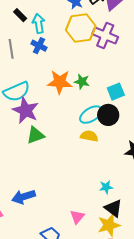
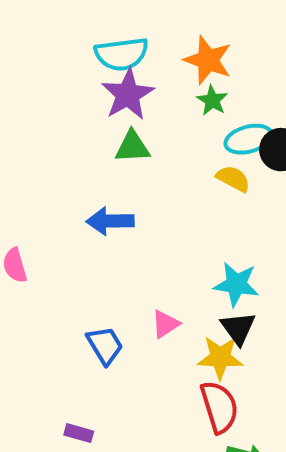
green star: (82, 82) -> (212, 100), moved
cyan star: (106, 187) -> (236, 284), size x1.6
blue arrow: (24, 197) -> (110, 221), moved

